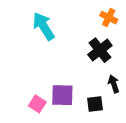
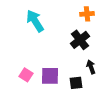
orange cross: (109, 18) -> (87, 14), turned -32
pink square: (37, 104) -> (26, 75), moved

